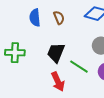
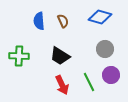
black trapezoid: (56, 53) -> (60, 56), turned -80
green line: (79, 67) -> (89, 82), moved, turned 30

